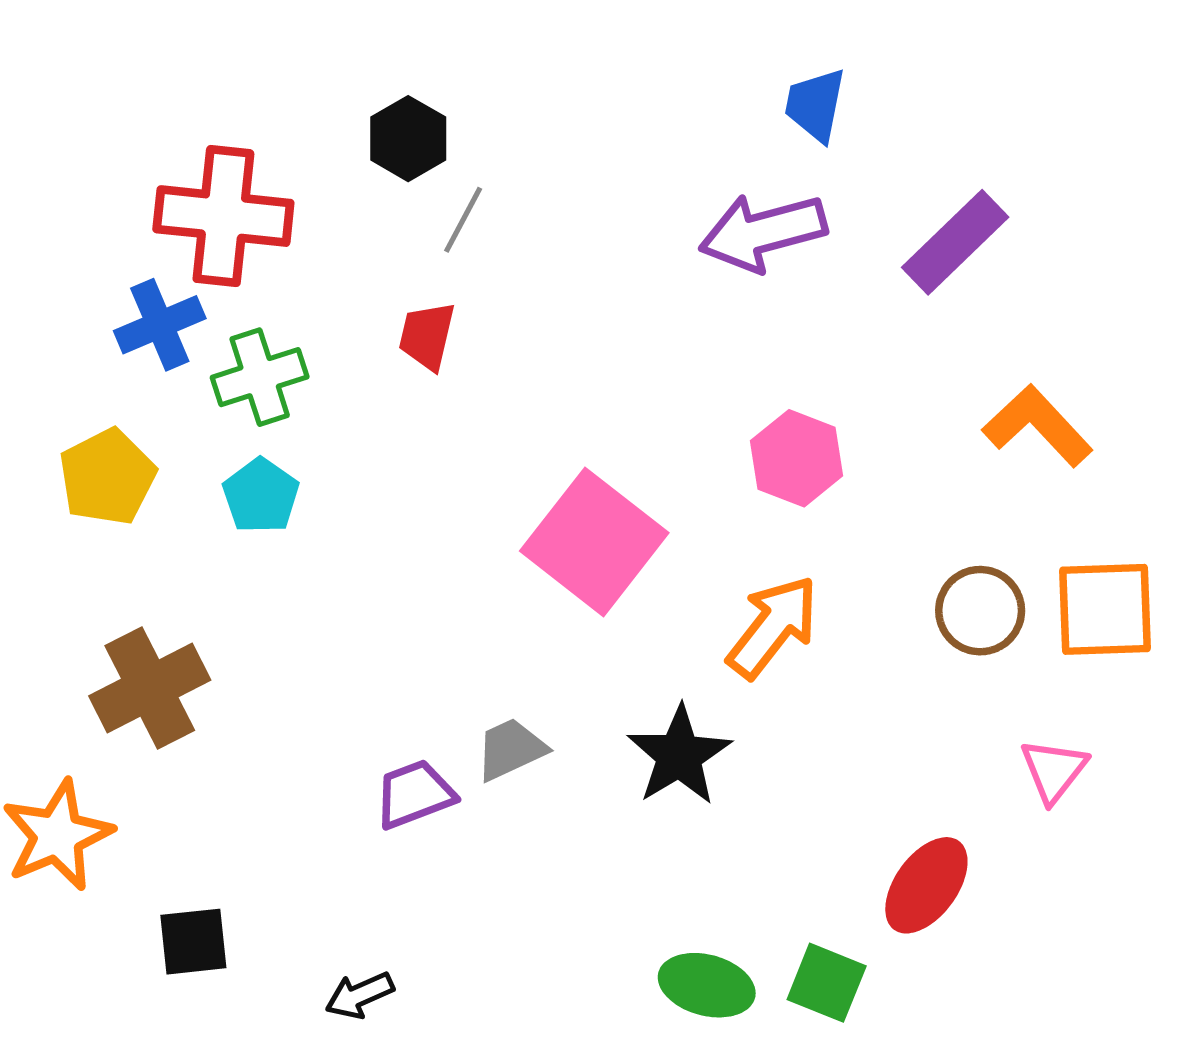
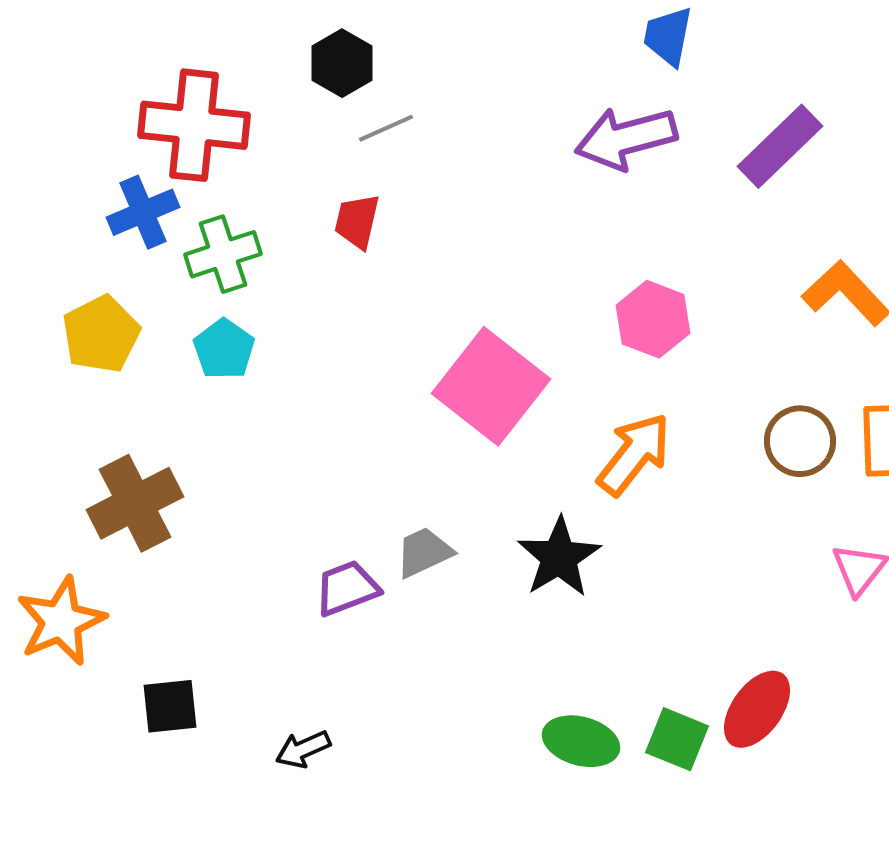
gray line: (463, 220) -> (386, 128), turned 38
red ellipse: (926, 885) -> (757, 709), moved

